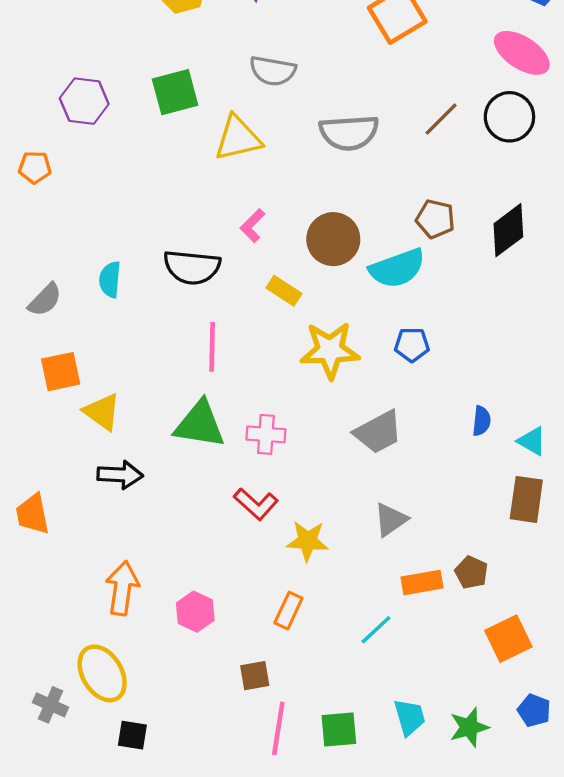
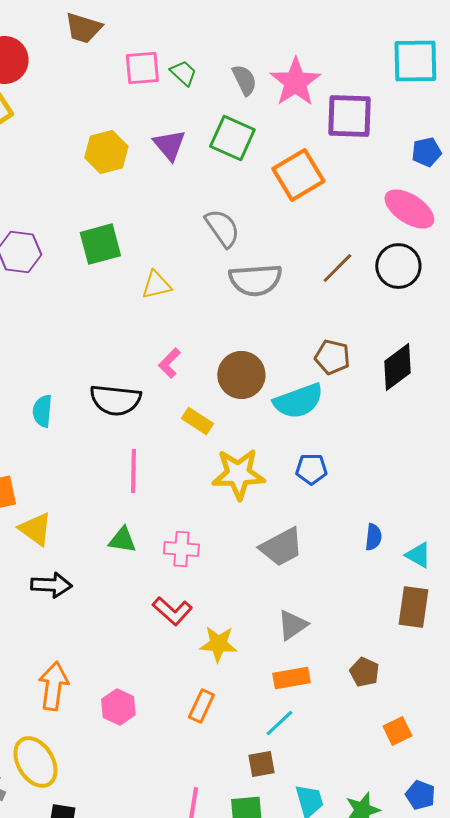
gray semicircle: (273, 71) -> (222, 228), moved, turned -135
yellow triangle: (238, 138) -> (156, 285), size x0.7
green triangle: (200, 424) -> (122, 540), size x0.6
orange rectangle: (422, 583) -> (291, 678), moved
orange square: (508, 639) -> (397, 731), size x0.7
brown square: (255, 676) -> (261, 764), moved

